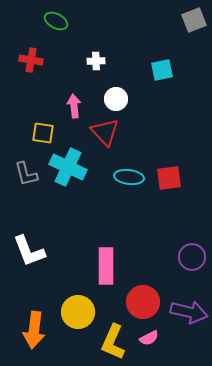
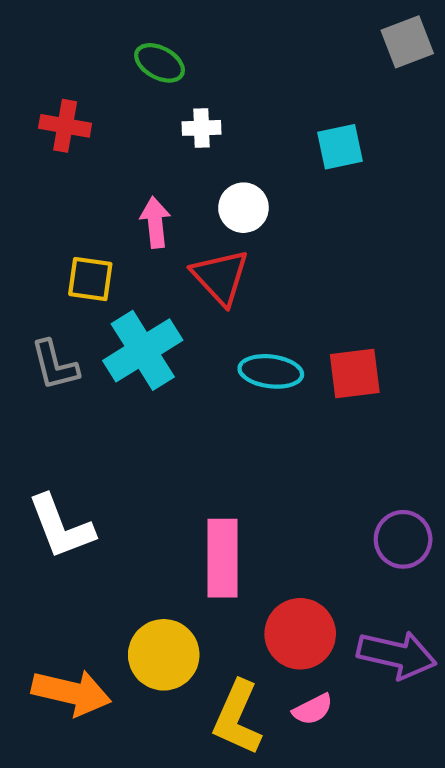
green ellipse: (56, 21) -> (160, 63), moved
cyan cross: (68, 167) -> (143, 350), turned 33
orange arrow: (34, 330) -> (71, 693), turned -84

